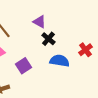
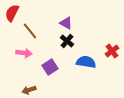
black cross: (48, 39) -> (67, 41), moved

